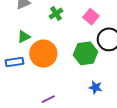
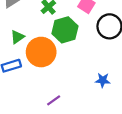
green hexagon: (86, 53) -> (65, 30), moved

